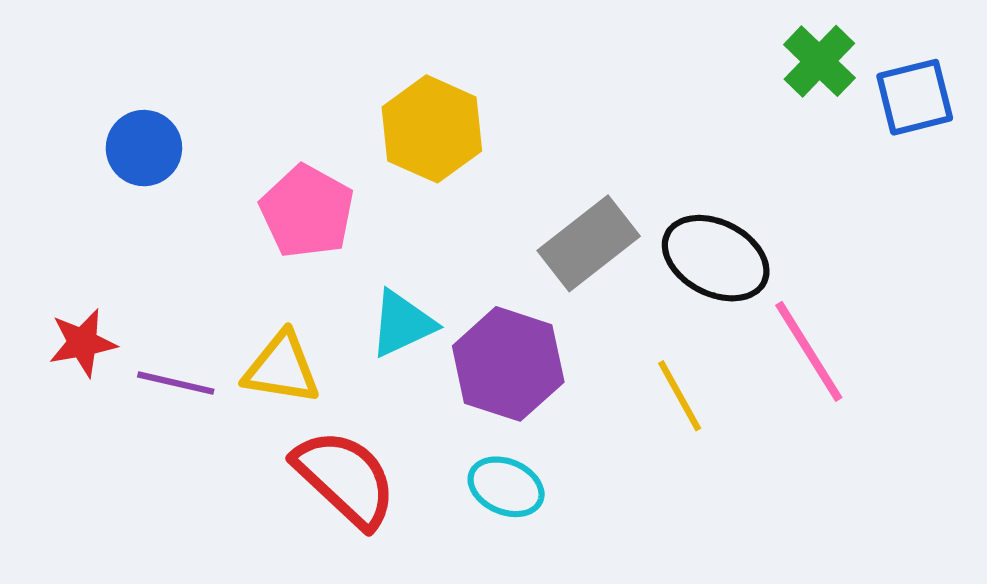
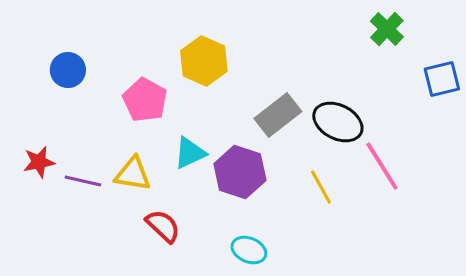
blue square: (915, 97) -> (442, 79), moved
red semicircle: (345, 478) -> (163, 226), size x0.7
cyan ellipse: (506, 487) -> (249, 250), moved

